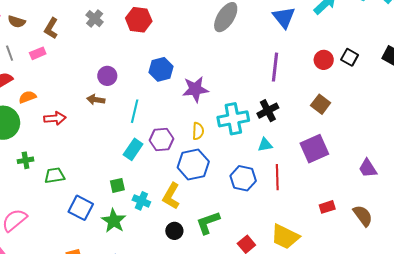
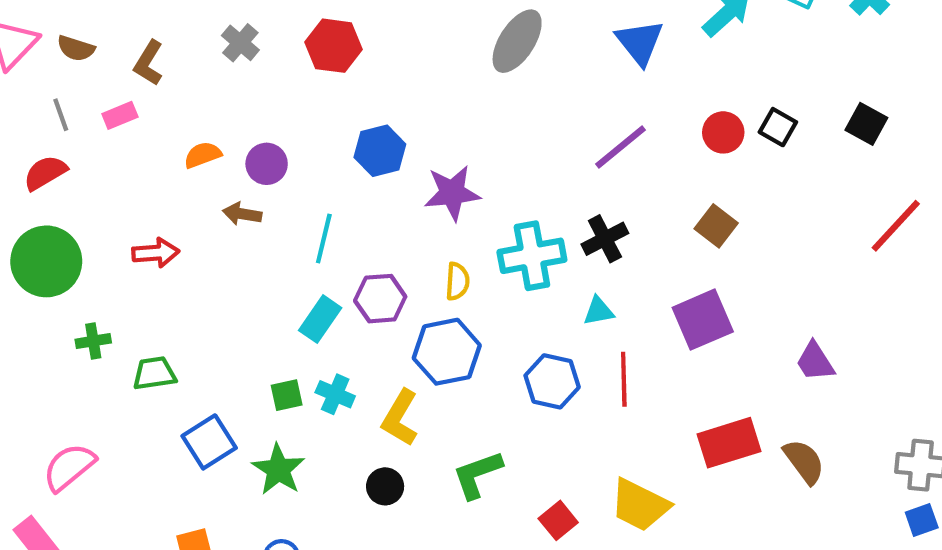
purple line: (275, 67) -> (621, 147), turned 44
orange semicircle: (27, 97) -> (203, 155), moved
cyan cross: (141, 201) -> (335, 394), moved
red rectangle: (327, 207) -> (729, 443), size x1.8
blue square: (81, 208) -> (209, 442), turned 30
black circle: (174, 231) -> (385, 486), moved

